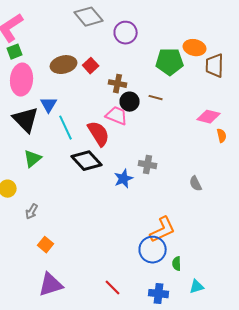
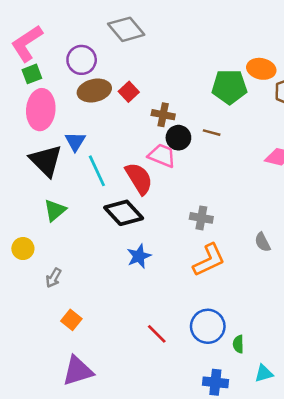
purple circle: (126, 33) -> (82, 60), moved
blue star: (124, 179) -> (139, 256), moved
orange L-shape: (163, 230) -> (209, 260), moved
red line: (113, 288) -> (157, 334), moved

